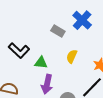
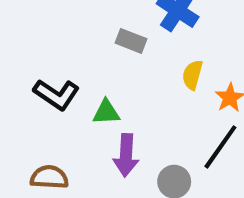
yellow semicircle: (72, 56) -> (192, 75), moved

